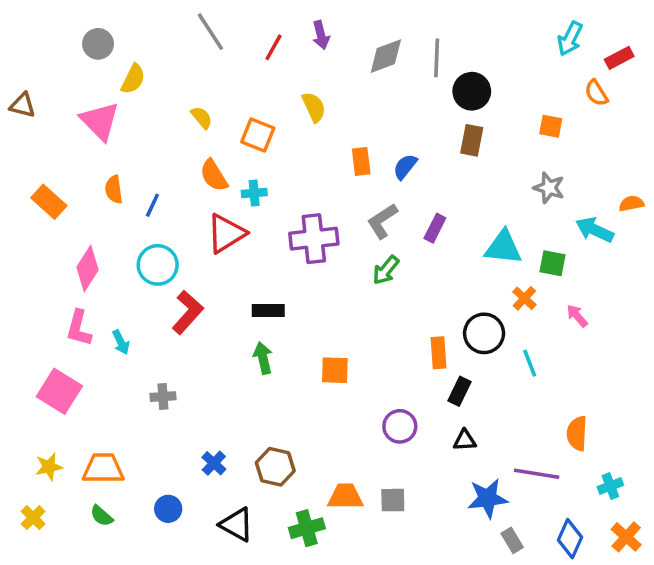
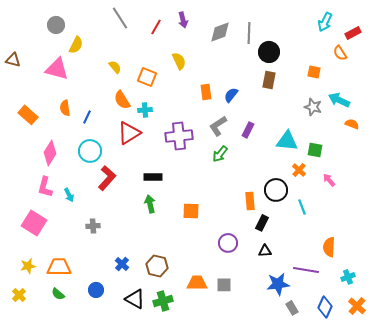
pink triangle: (100, 121) -> (57, 69), turned -30
orange semicircle: (631, 204) -> (352, 124), moved, turned 32
cyan arrow: (595, 230) -> (339, 100), moved
green cross: (307, 528) -> (163, 301), moved

